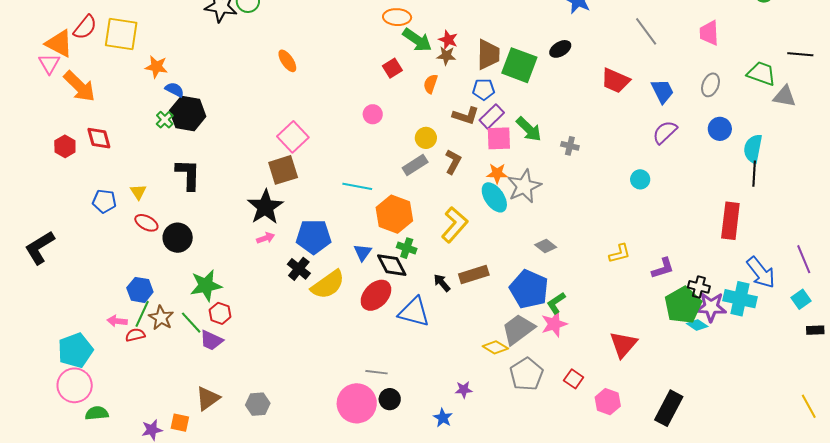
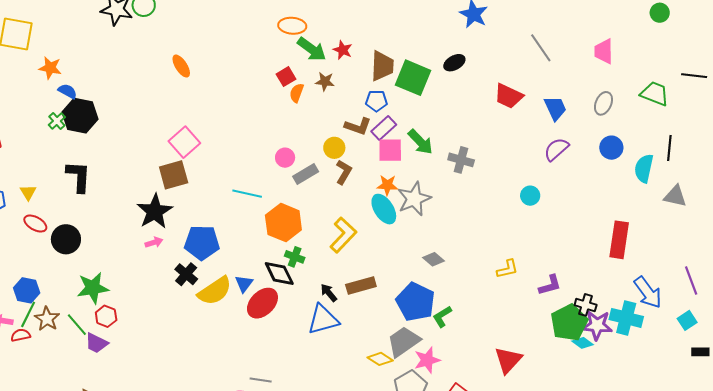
brown star: (446, 56) -> (325, 82), moved
orange semicircle: (430, 84) -> (297, 93), moved
gray triangle: (785, 96) -> (675, 196), moved
pink circle: (373, 114) -> (285, 158), moved
yellow circle: (426, 138) -> (334, 148), moved
gray cross: (570, 146) -> (461, 160), size x1.4
black line: (754, 174) -> (669, 148), moved
blue triangle: (363, 252) -> (244, 284), moved
blue triangle: (414, 312) -> (323, 320), moved, turned -32
pink star: (554, 324) -> (427, 360), moved

